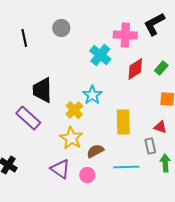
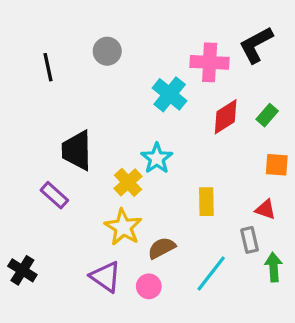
purple rectangle: (28, 118) -> (54, 195), size x0.7
yellow rectangle: (123, 122) -> (206, 202), size x0.7
cyan line: (126, 167) -> (211, 274), turned -50

